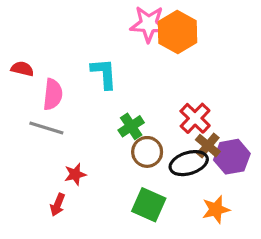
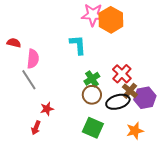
cyan L-shape: (104, 74) -> (78, 45), moved
green cross: (131, 126) -> (92, 79), moved
gray line: (46, 128) -> (29, 80), turned 40

